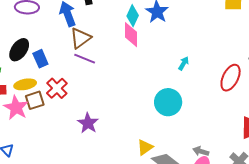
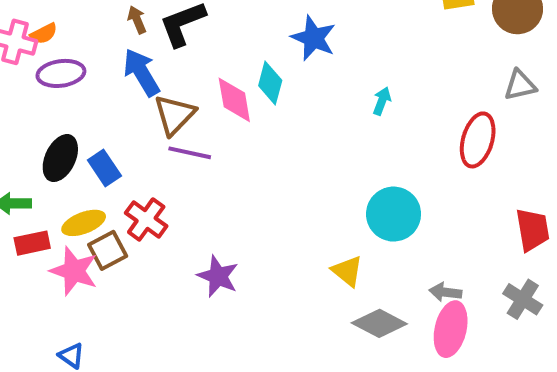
cyan diamond: (133, 16) -> (270, 83), moved
pink diamond: (131, 35) -> (234, 100), moved
cyan arrow: (184, 63) -> (382, 101), moved
cyan circle: (168, 102) -> (394, 214), moved
yellow triangle: (145, 147) -> (347, 271), moved, turned -36

